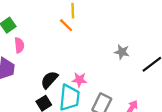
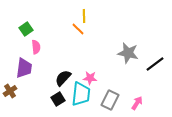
gray star: (122, 52) -> (128, 53), size x1.5

